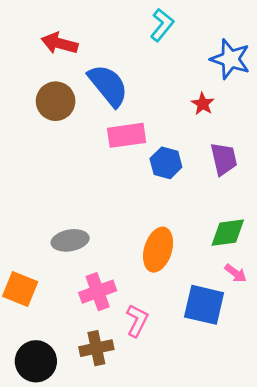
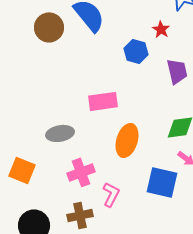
pink rectangle: (127, 135) -> (103, 101), moved
blue hexagon: (166, 163) -> (136, 51), moved

